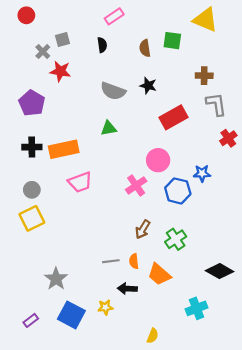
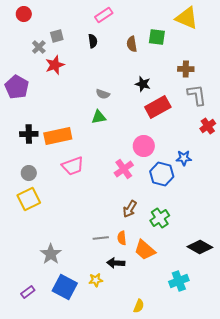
red star: (60, 71) -> (55, 65), turned -30
black star: (148, 86) -> (143, 84), moved
gray semicircle: (113, 91) -> (103, 94), moved, size x0.6
purple pentagon: (32, 103) -> (17, 87), moved

